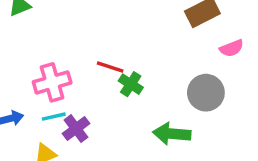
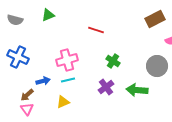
red line: (110, 67) -> (96, 30), moved
purple cross: (76, 129) -> (106, 87), moved

